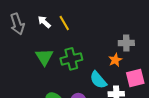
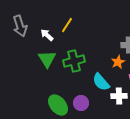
white arrow: (44, 22) -> (47, 35), moved
yellow line: (64, 23) -> (67, 25), turned 63

